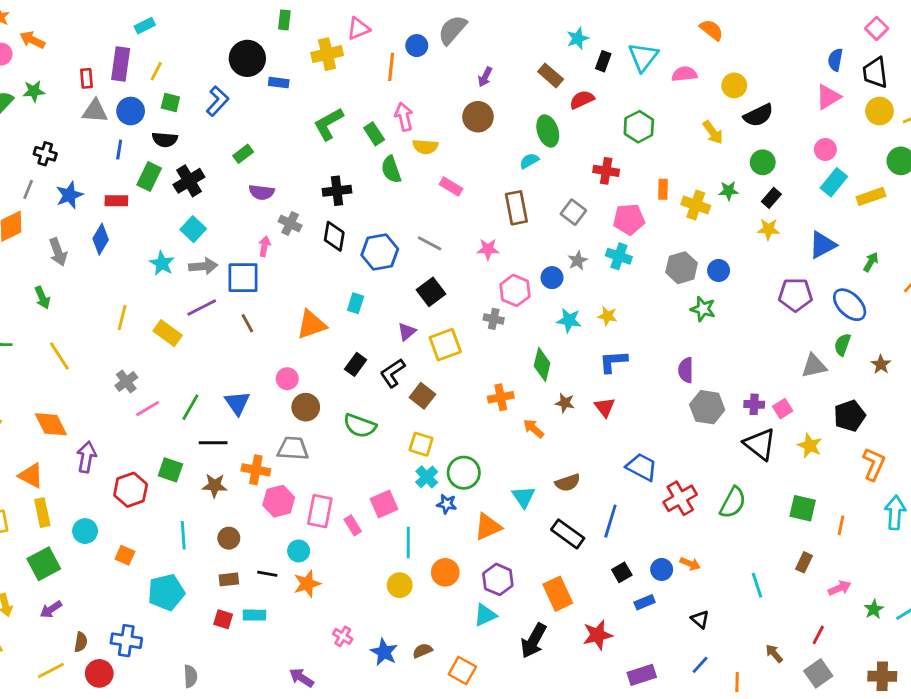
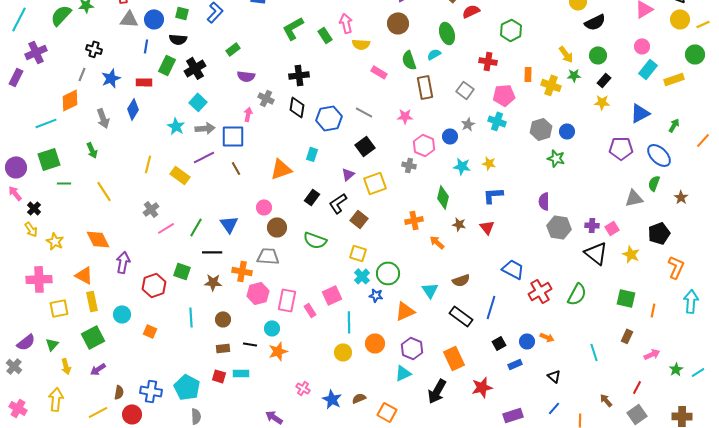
yellow arrow: (713, 132) -> (566, 54), moved
green semicircle: (391, 169) -> (409, 60), moved
cyan pentagon: (166, 592) -> (187, 387), moved, turned -30

